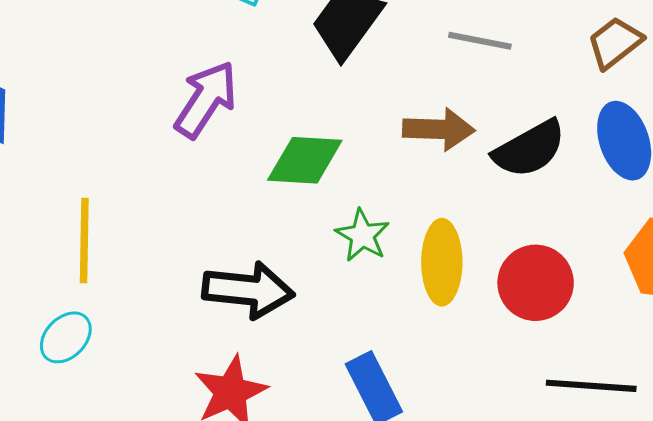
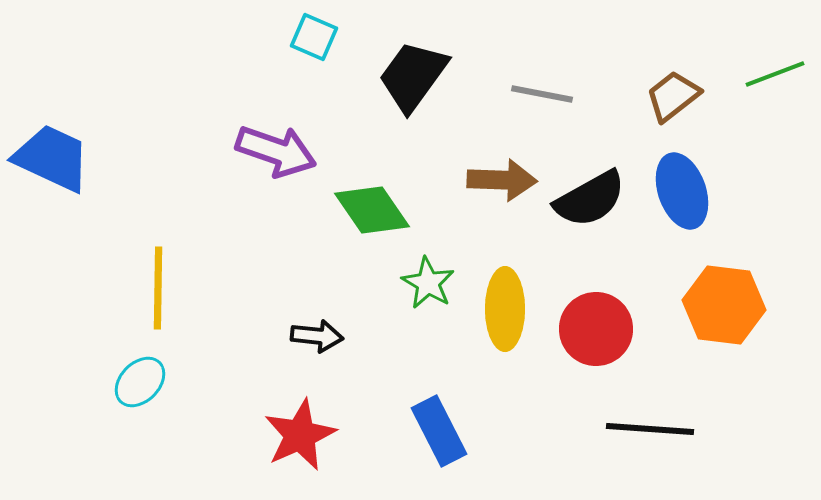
purple arrow: (206, 99) -> (276, 151), turned 76
green diamond: (305, 160) -> (372, 210), turned 52
black arrow: (248, 290) -> (317, 336), size x0.6

